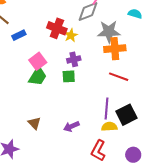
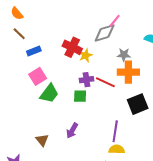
gray star: (109, 32) -> (124, 55), size x0.6
pink square: (38, 61) -> (38, 76), moved
red line: (119, 77) -> (105, 82), moved
black square: (126, 115) -> (138, 104), moved
purple arrow: (71, 126) -> (72, 131), moved, turned -42

